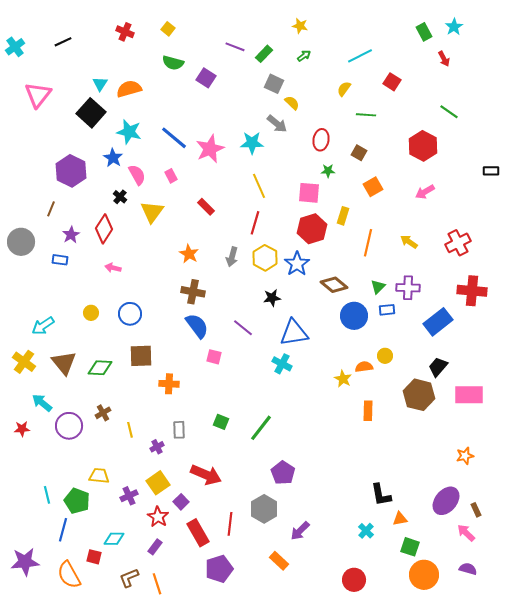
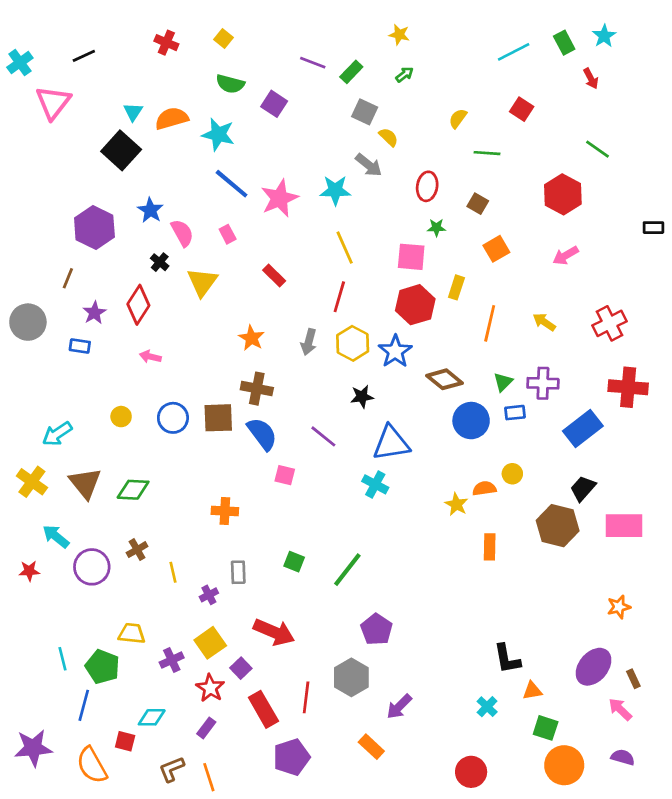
cyan line: (360, 56) -> (514, 52), moved
pink triangle: (38, 95) -> (53, 102), moved
cyan star: (129, 132) -> (218, 134), moved
brown square: (141, 356) -> (218, 418), moved

